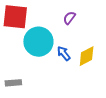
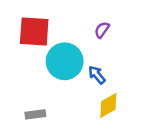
yellow diamond: (87, 56) -> (108, 105), moved

